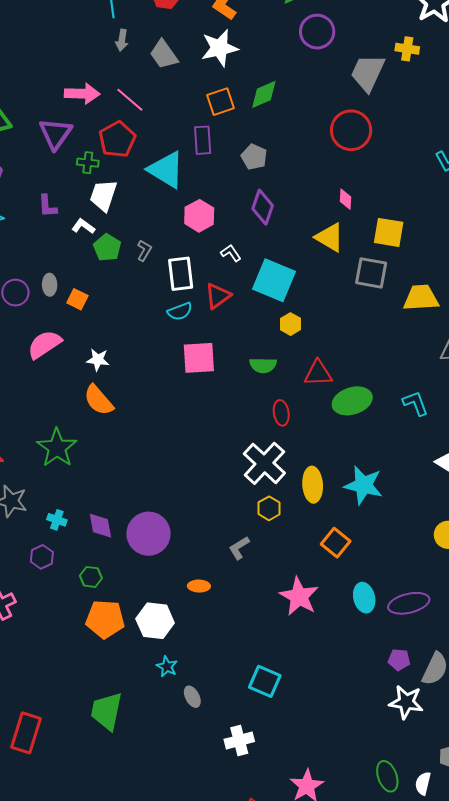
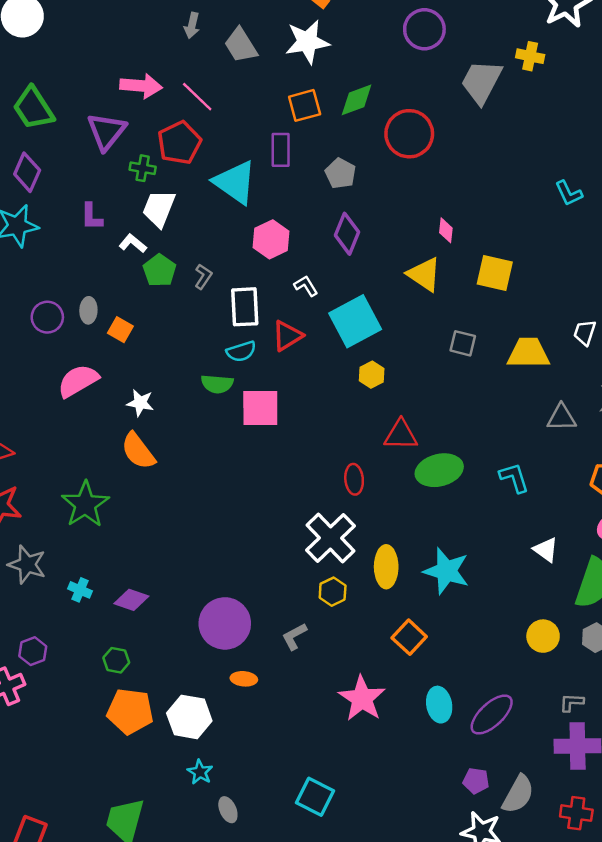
red circle: (351, 130) -> (409, 134), moved
gray square: (371, 273) -> (463, 343), moved, size x0.7
cyan square: (274, 280) -> (355, 321), turned 36
green semicircle: (263, 365) -> (217, 384), moved
purple diamond: (100, 526) -> (131, 600), turned -64
purple circle: (149, 534) -> (225, 623), moved
purple hexagon: (42, 557) -> (33, 651), moved
purple ellipse: (409, 603) -> (492, 715), turned -33

